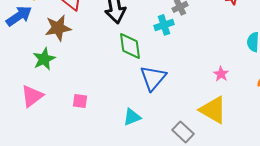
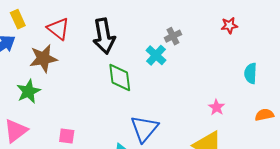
cyan cross: (164, 25) -> (156, 55), turned -30
blue triangle: (153, 78) -> (144, 129), moved

